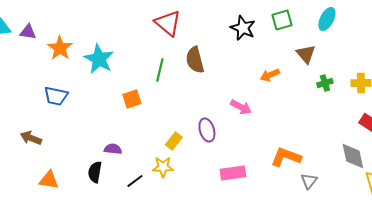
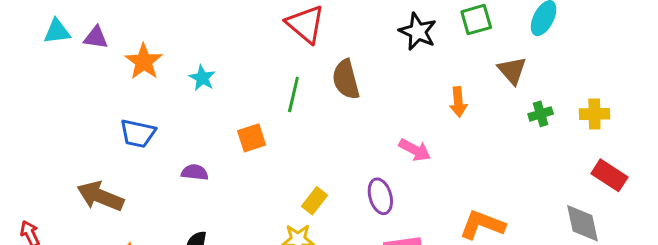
cyan star: (99, 59) -> (202, 78), size x0.6
orange arrow: (270, 75) -> (458, 102), turned -72
purple ellipse: (207, 130) -> (380, 196), moved
brown arrow: (31, 138) -> (100, 196), size x1.4
purple semicircle: (113, 149) -> (195, 172), moved

